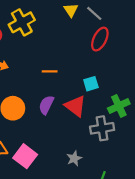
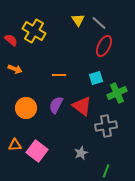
yellow cross: (22, 22) -> (34, 31), turned -30
cyan square: (91, 84) -> (96, 78), moved
green cross: (119, 106) -> (117, 93), moved

